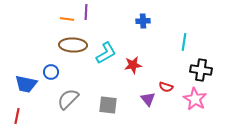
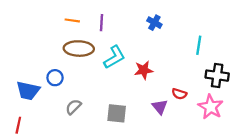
purple line: (86, 12) -> (101, 23), moved
blue cross: (143, 21) -> (154, 23), turned 32
gray semicircle: (68, 99) -> (73, 107), size x0.7

